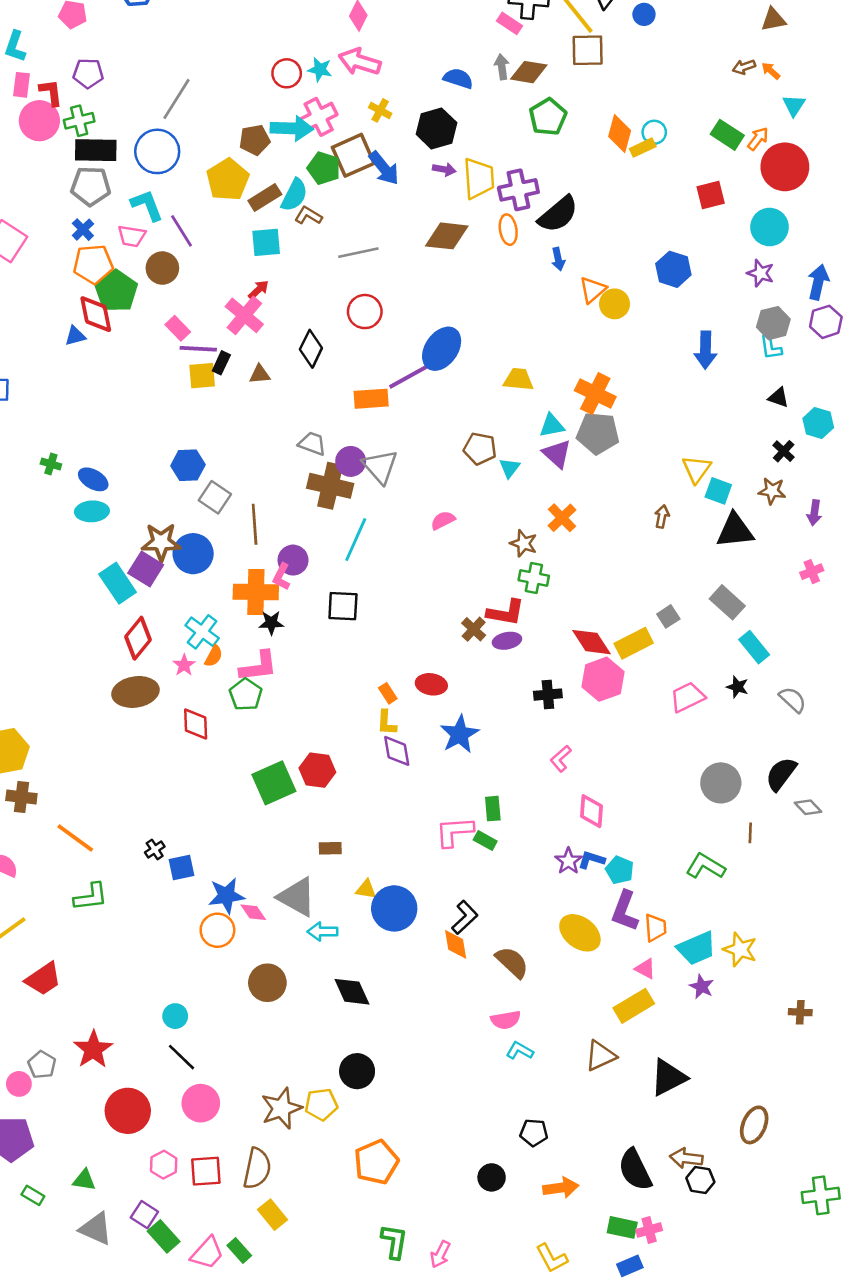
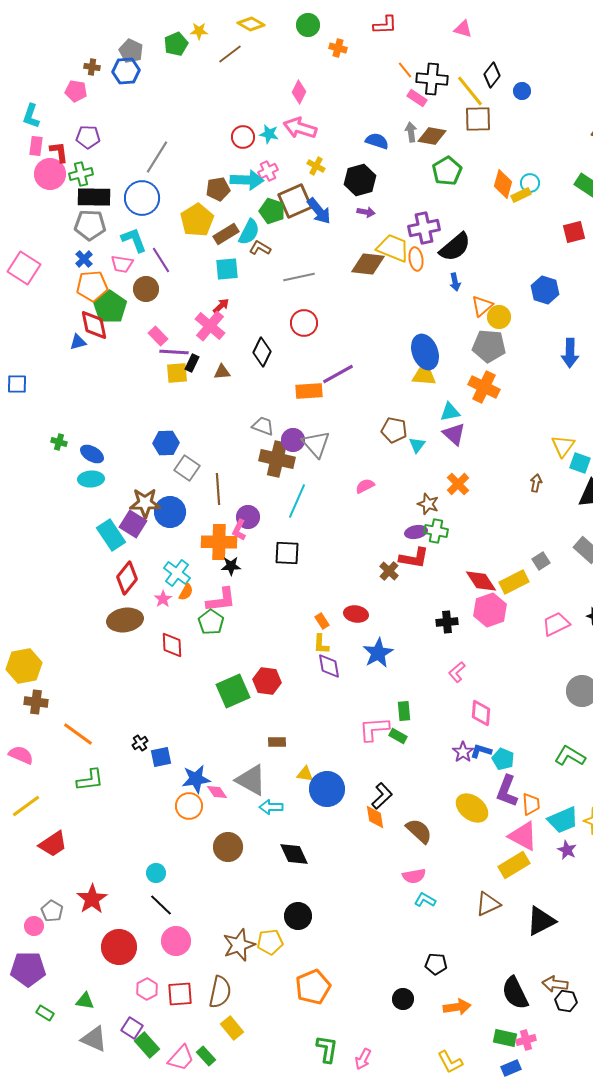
pink cross: (319, 117) -> (268, 171), size x0.7
yellow trapezoid: (479, 178) -> (393, 248), moved, turned -64
blue ellipse: (442, 349) -> (425, 352), moved, turned -56
gray pentagon: (598, 433) -> (489, 346), moved
purple ellipse: (507, 641) -> (416, 532), moved
pink triangle: (645, 969) -> (523, 836), size x1.8

